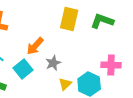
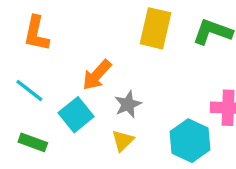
yellow triangle: (65, 84) -> (123, 141), moved

